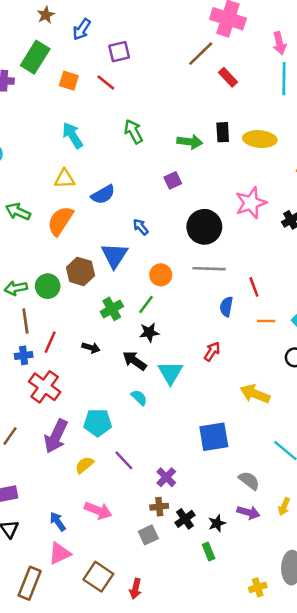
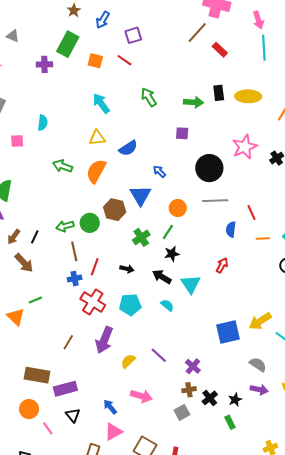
purple square: (173, 180) -> (182, 133), turned 32
yellow arrow: (255, 394) -> (260, 321), moved, turned -50
cyan pentagon: (98, 423) -> (130, 305), moved

